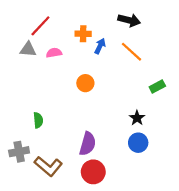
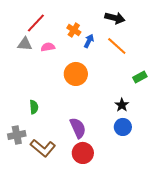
orange cross: (83, 34) -> (74, 30), turned 32
orange circle: (85, 83) -> (76, 74), size x1.5
purple semicircle: (88, 144) -> (78, 128), turned -40

